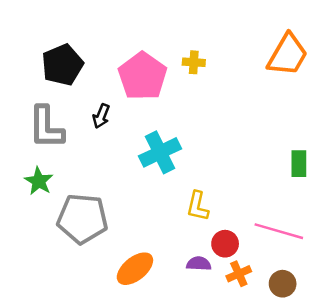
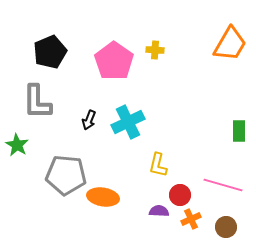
black arrow: (101, 116) -> (89, 120), moved
green star: (39, 181) -> (17, 145), moved
orange ellipse: (135, 269) -> (103, 197), moved, turned 48

